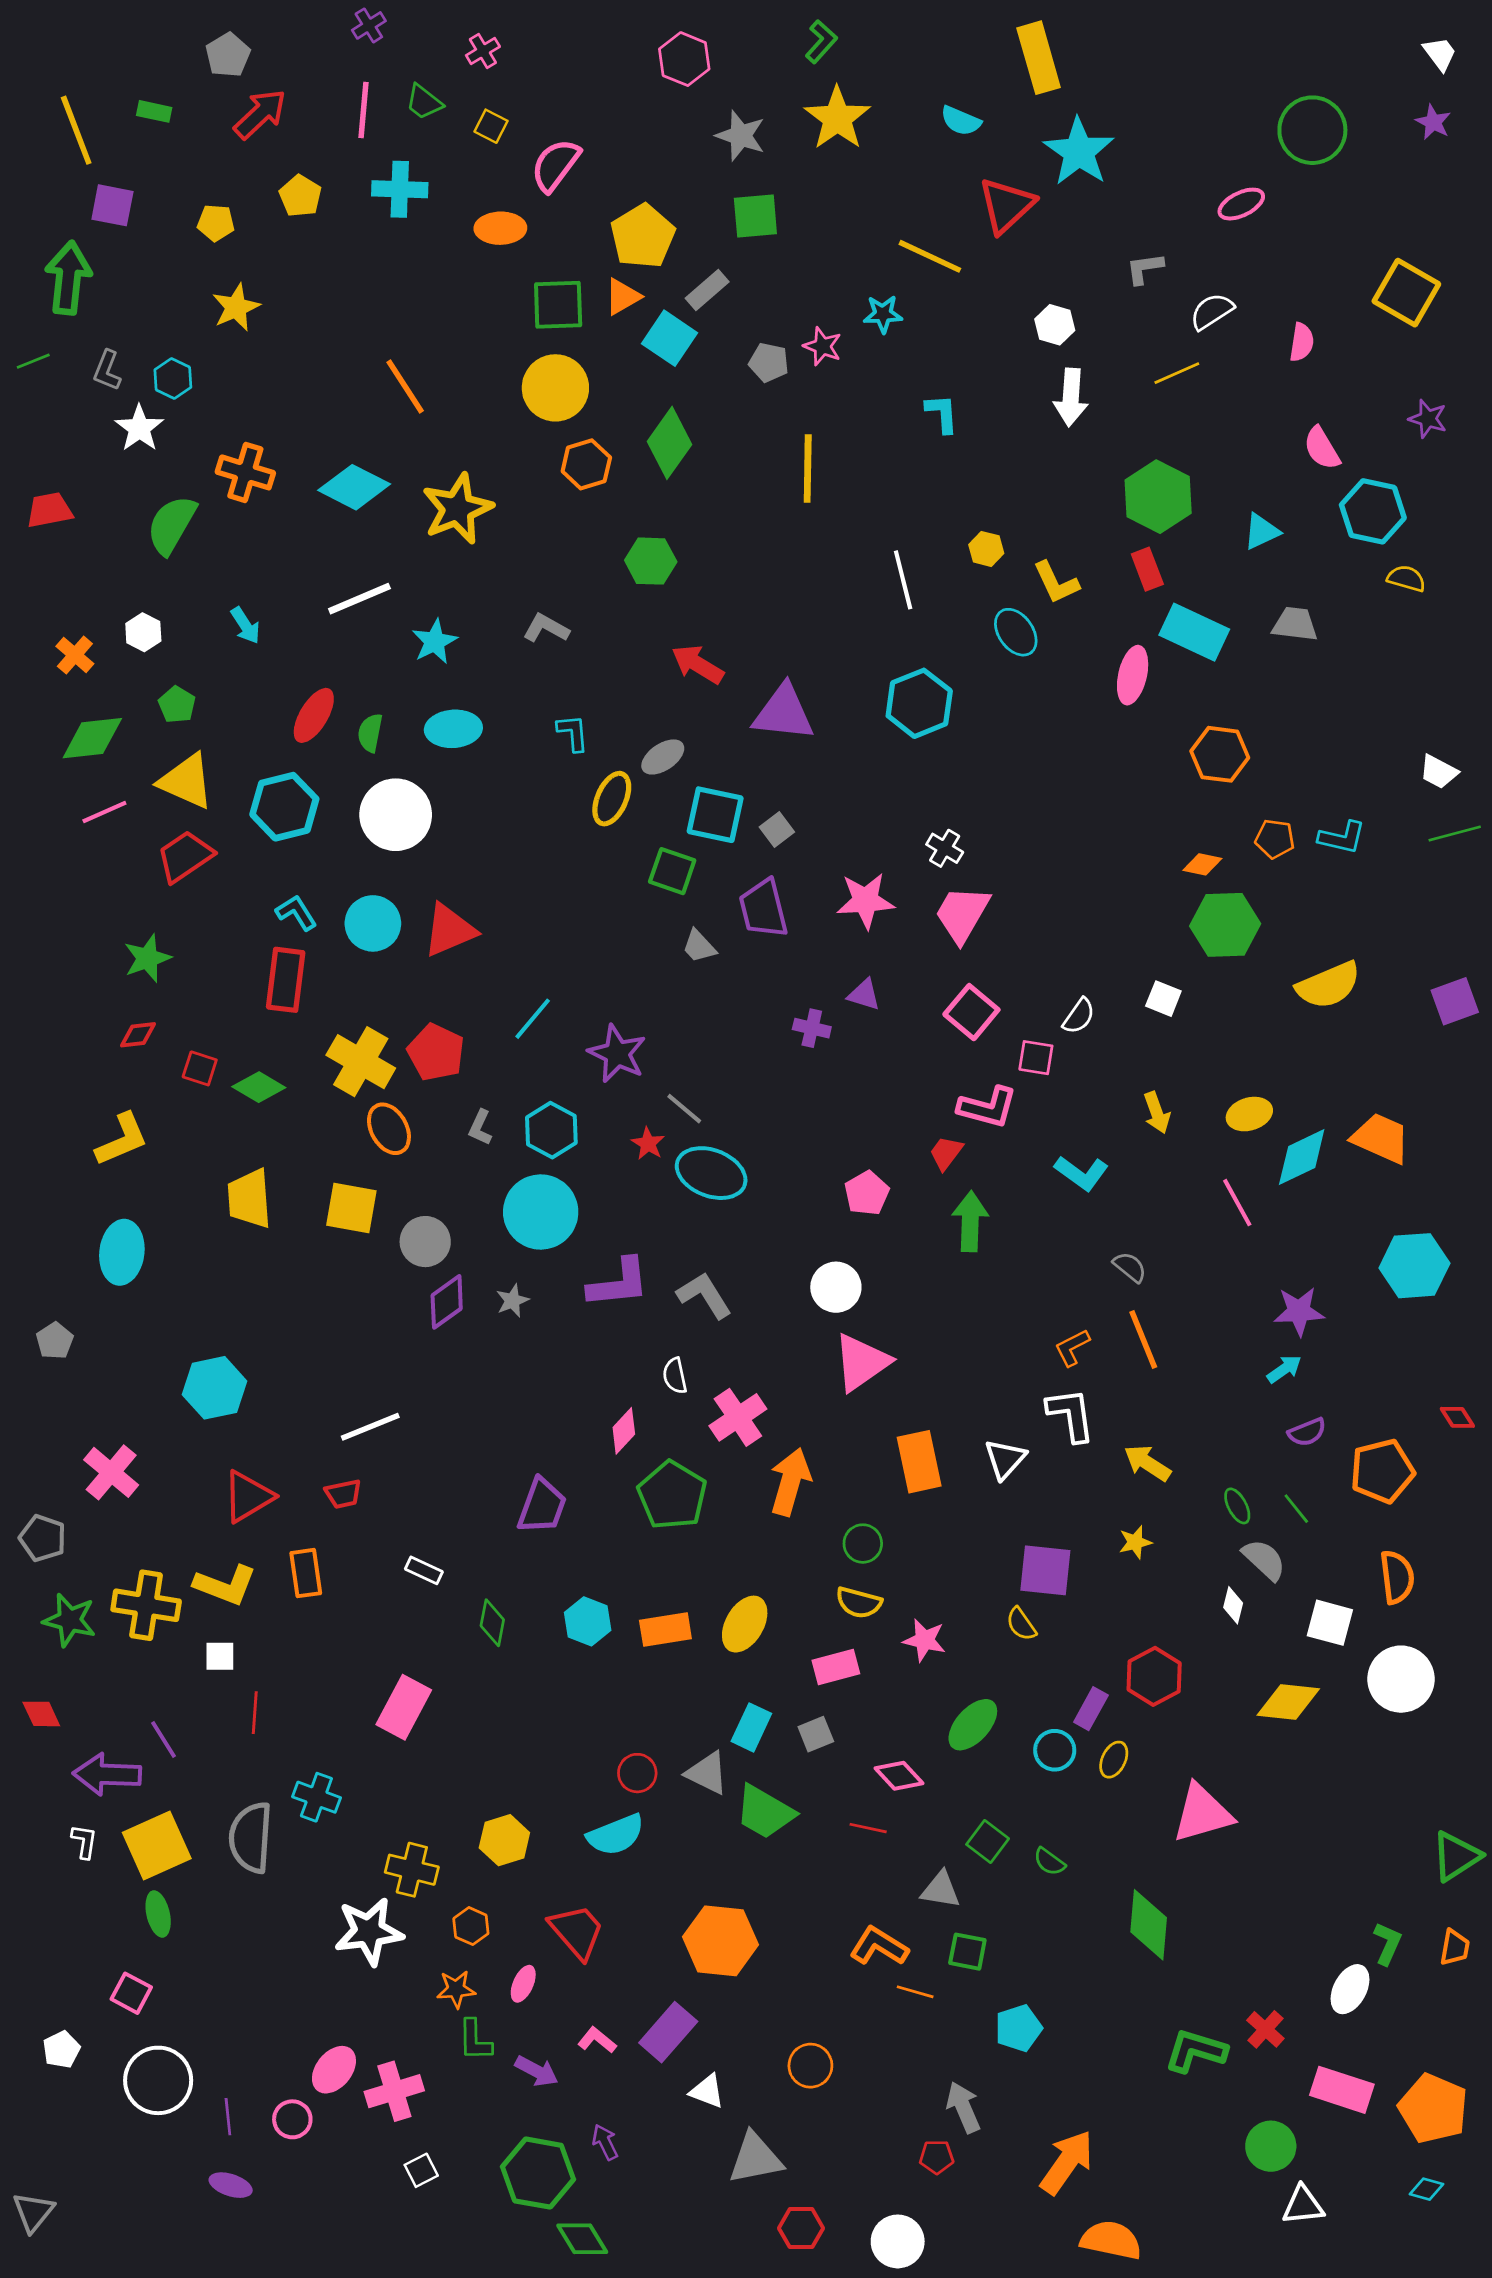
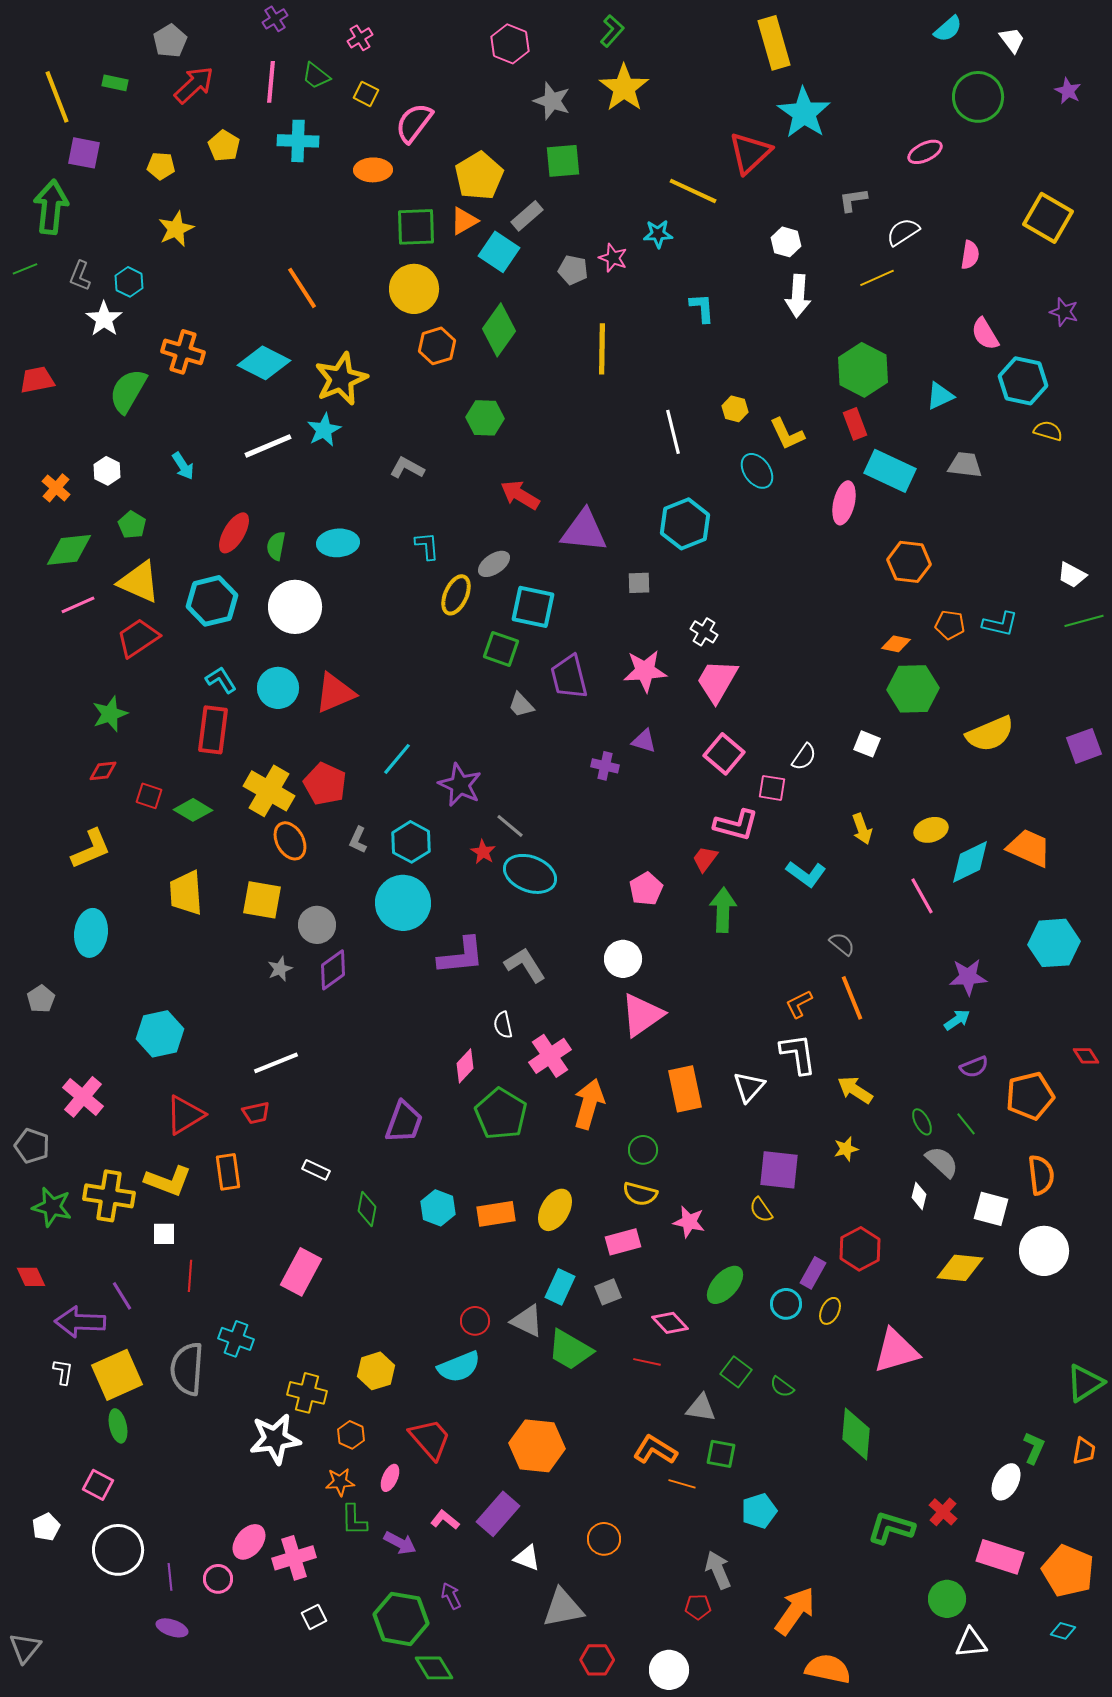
white trapezoid: (1440, 54) -> (1012, 40), moved
cyan semicircle: (961, 121) -> (948, 29), moved, turned -64
cyan star: (435, 642) -> (324, 430), moved
gray square: (777, 829) -> (639, 583), moved, turned 35
gray star: (512, 1301) -> (280, 969), moved

